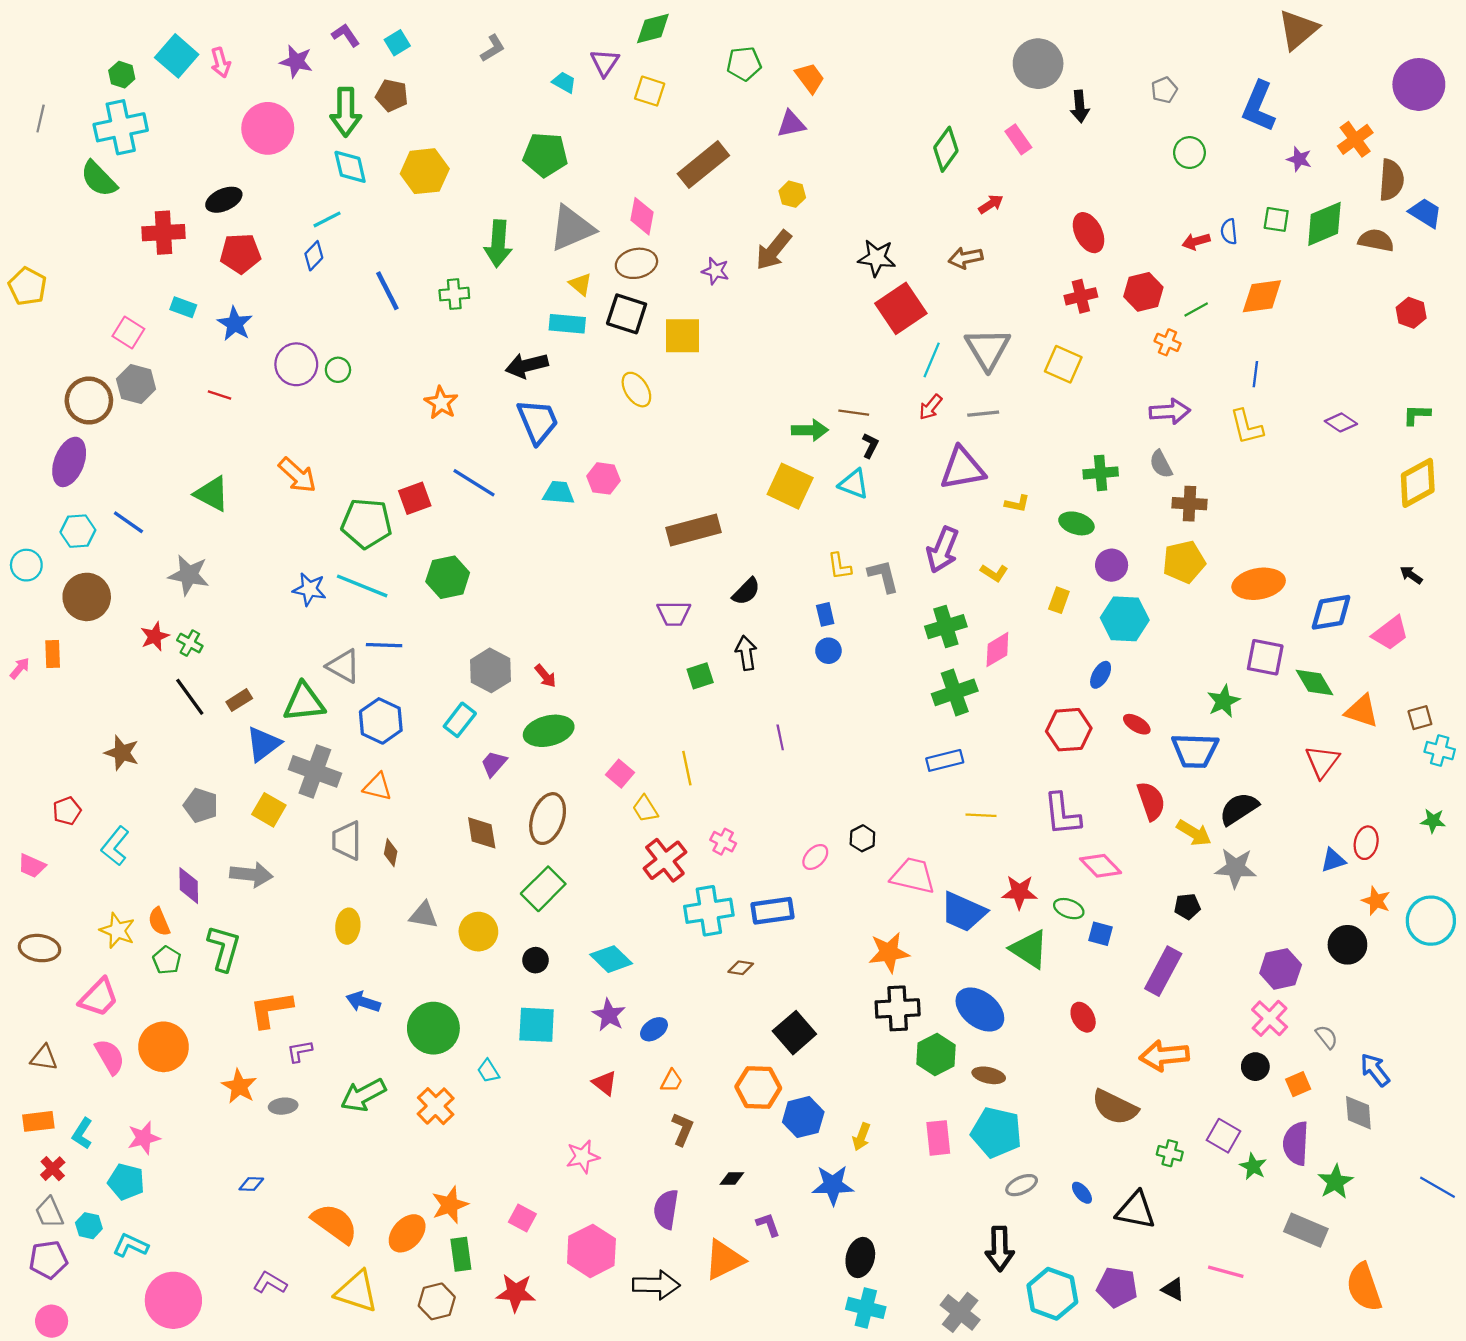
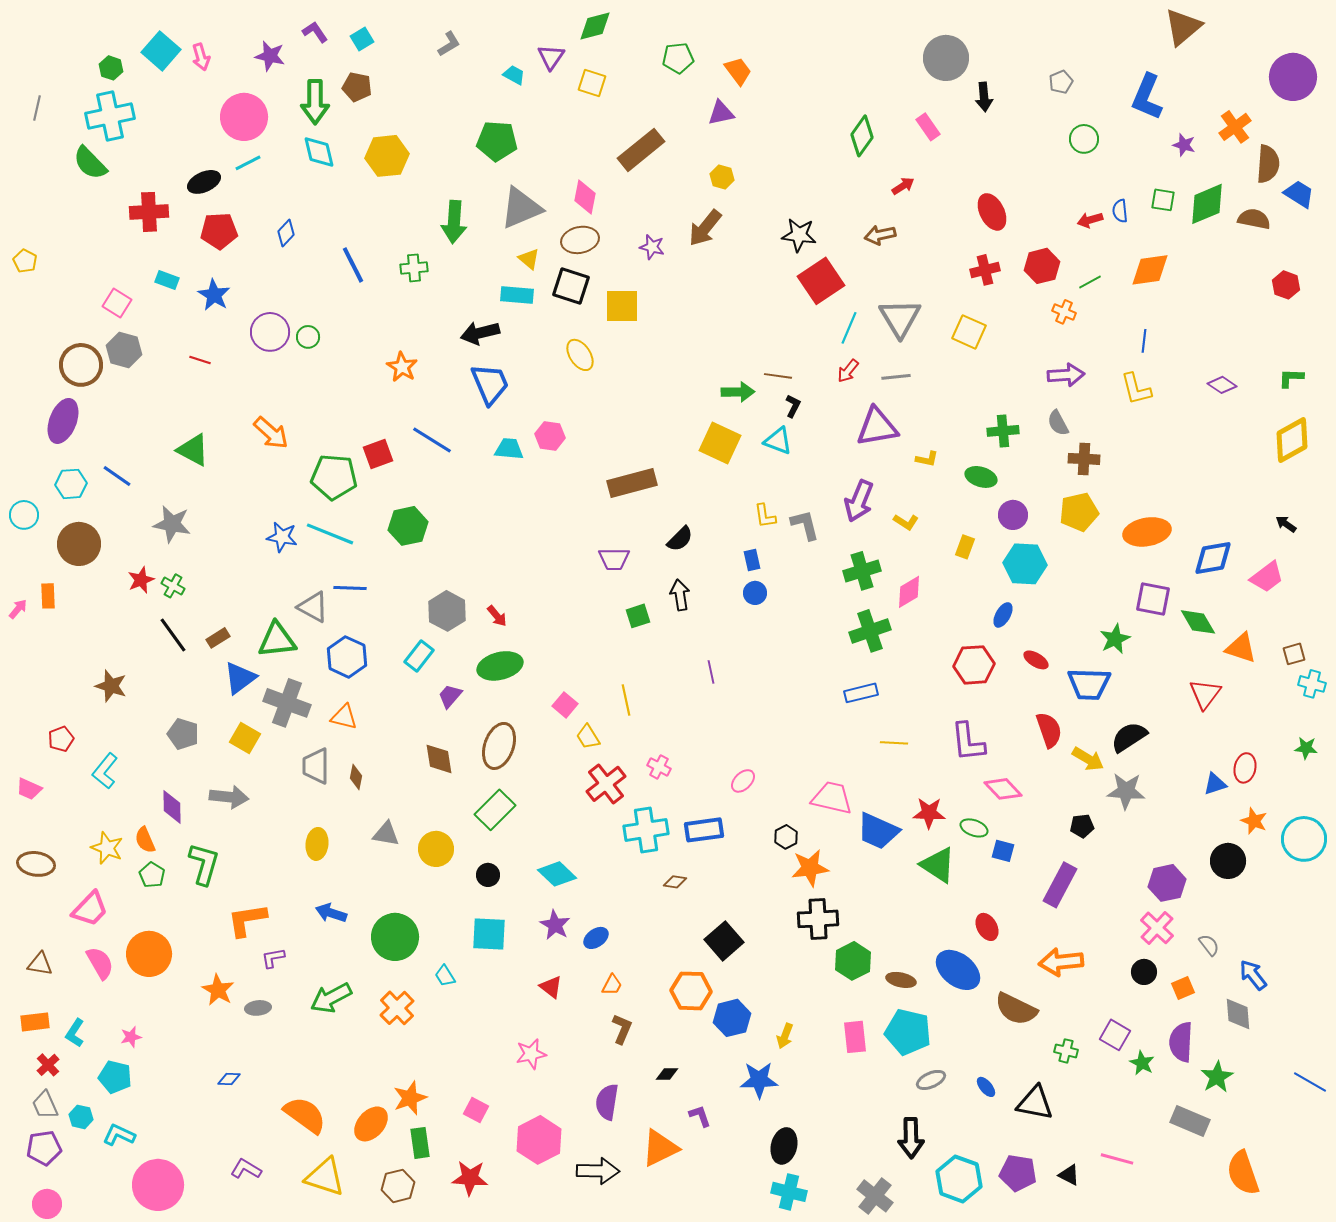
cyan line: (327, 219) -> (248, 163), moved
yellow pentagon: (27, 286) -> (25, 261), size x0.7
black hexagon: (862, 838) -> (786, 837), moved
blue ellipse: (980, 1010) -> (958, 970), moved
pink star: (144, 1138) -> (131, 1037), size x0.7

